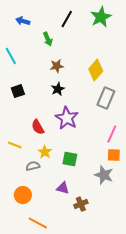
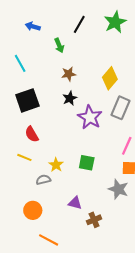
black square: (18, 91) -> (27, 100), size x1.6
purple star: (67, 118) -> (90, 117), moved
red semicircle: (38, 127) -> (32, 134), moved
green square: (70, 159) -> (87, 163), moved

